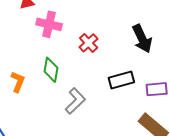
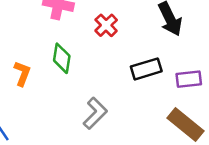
gray L-shape: (75, 101) -> (95, 113), moved

